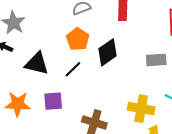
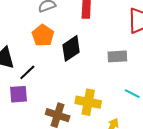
black line: (73, 69) -> (27, 72), moved
yellow cross: (141, 109) -> (88, 102), moved

